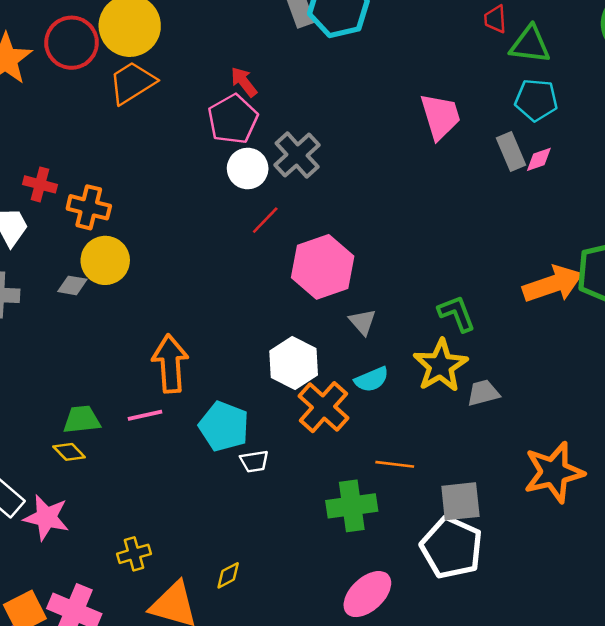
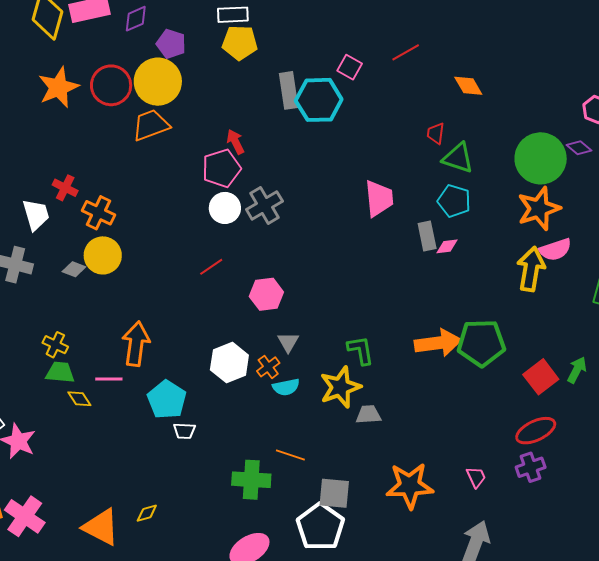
red line: (265, 220) -> (211, 267), moved
pink hexagon: (323, 267) -> (266, 294), size x0.7
orange cross: (323, 407) -> (268, 367), moved, size x0.6
yellow diamond: (69, 452) -> (79, 399), moved
yellow cross: (134, 554) -> (55, 345), moved, turned 30

